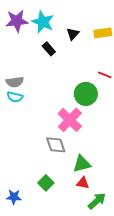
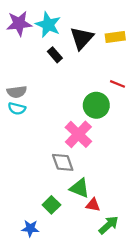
black triangle: (73, 34) -> (82, 38), size x1.6
green triangle: (82, 164) -> (79, 188), moved, turned 36
blue star: (14, 197) -> (30, 228), moved

